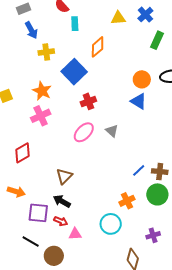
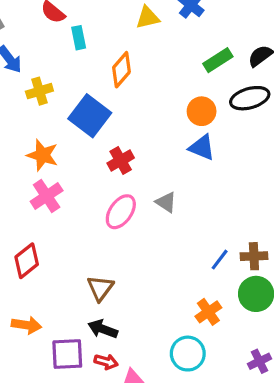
green rectangle: (157, 40) -> (218, 60), moved, turned 42

